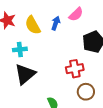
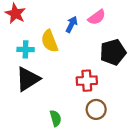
yellow semicircle: (33, 25) -> (50, 41), moved

